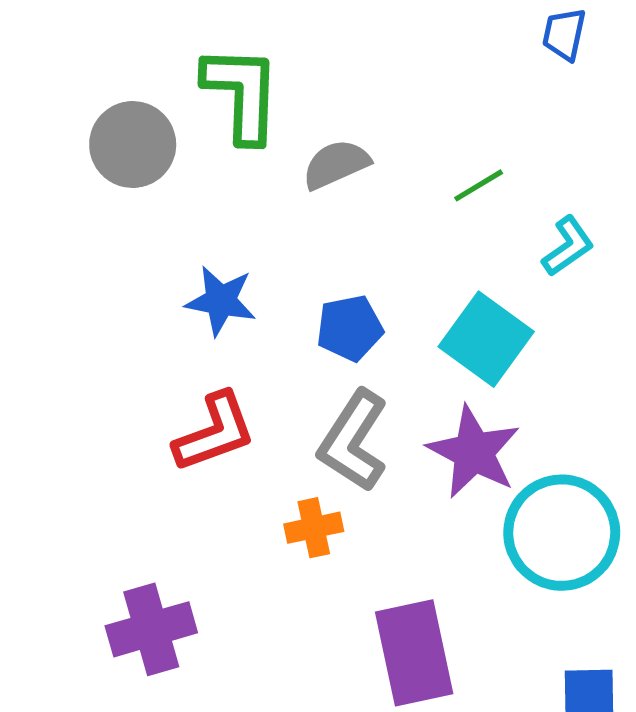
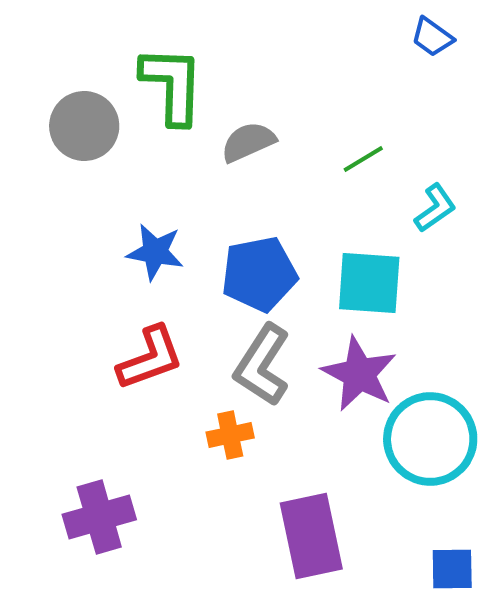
blue trapezoid: (564, 34) -> (432, 37), turned -66
blue pentagon: (350, 328) -> (259, 274), size x1.4
cyan square: (486, 339) -> (369, 283), turned -32

